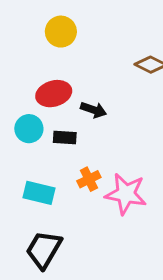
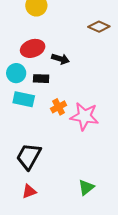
cyan rectangle: (39, 193) -> (24, 99), moved

